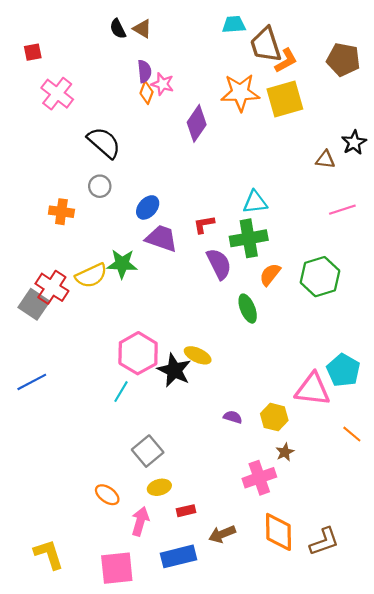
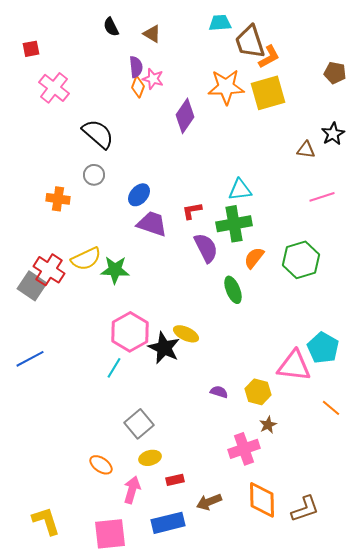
brown triangle: (142, 29) -> (152, 34), moved
brown pentagon: (343, 60) -> (335, 73), moved, size x0.7
green star: (122, 264) -> (115, 270), moved

